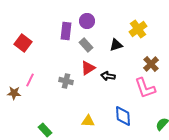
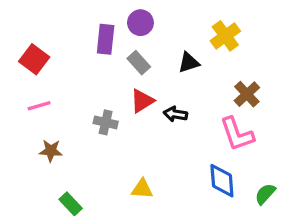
pink line: (30, 80) -> (39, 106), moved, turned 48
brown star: (14, 93) -> (51, 151), moved
blue diamond: (123, 116) -> (222, 181), moved

